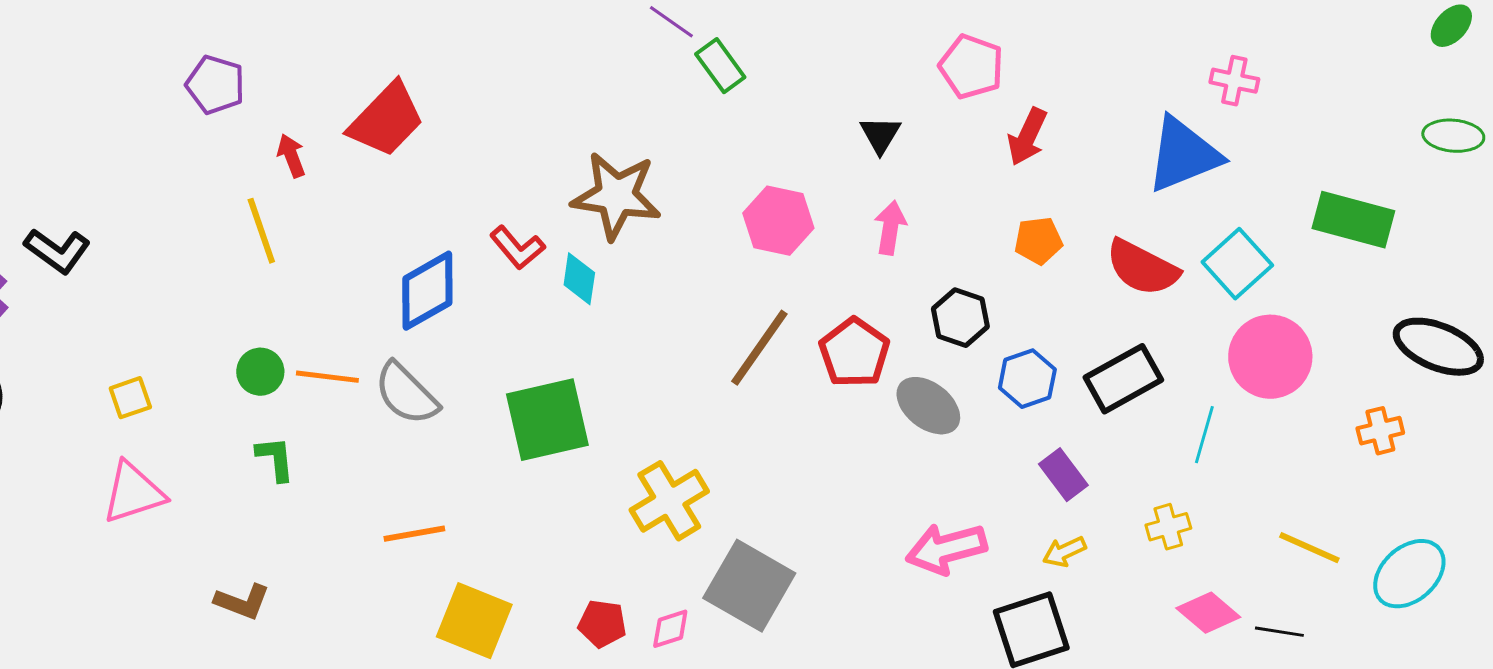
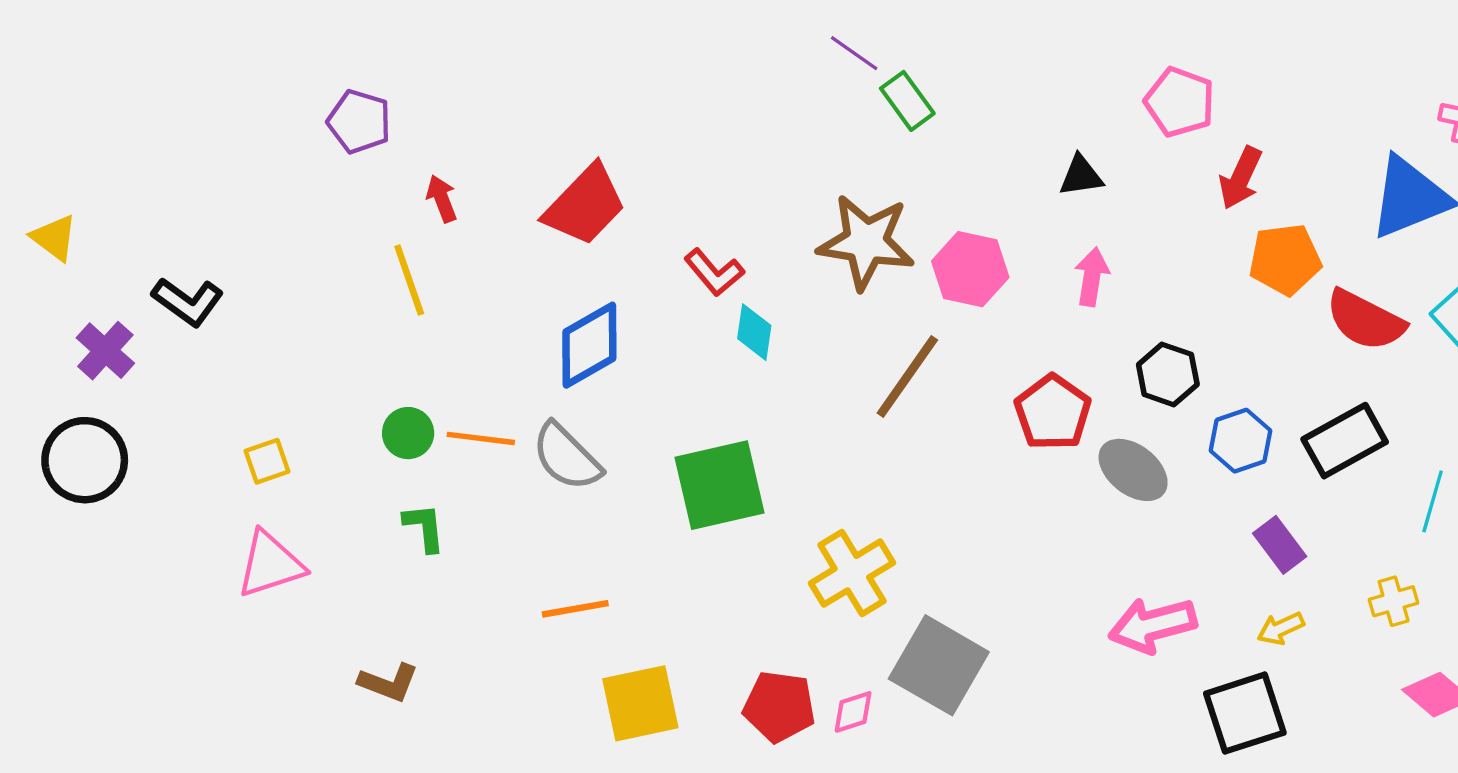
red trapezoid: (386, 120) -> (585, 205), moved
black triangle: (880, 135) -> (1081, 176), turned 51
brown star: (616, 196) -> (866, 242), moved
orange pentagon: (1038, 241) -> (1285, 259), moved, size x1.4
red L-shape: (517, 248) -> (714, 272), moved
brown line: (759, 348) -> (907, 377), moved
yellow square: (474, 621) -> (640, 703), turned -34
red pentagon: (602, 624) -> (779, 707), size x1.4

